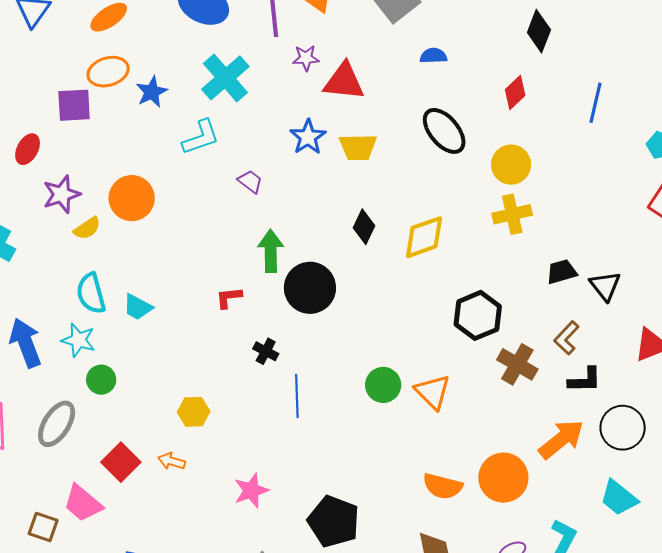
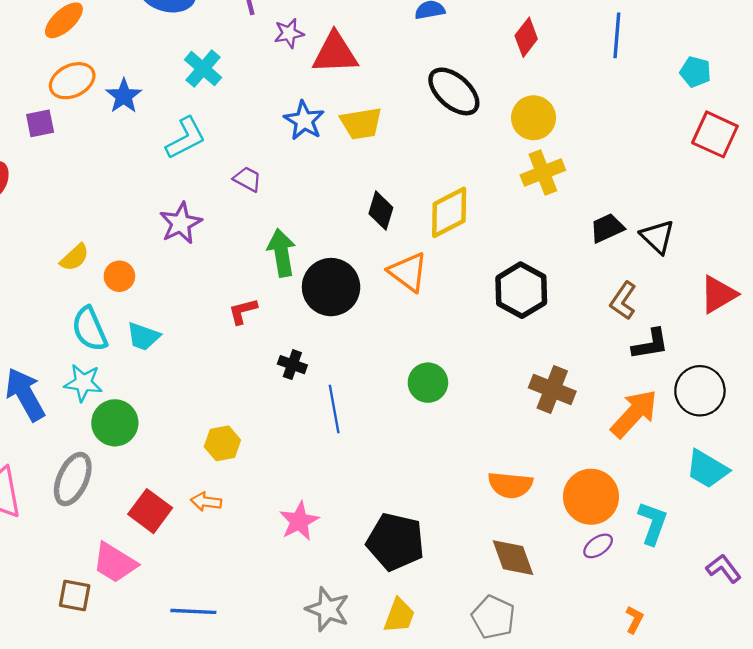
cyan cross: (225, 78) -> (203, 69), size x0.7
purple square: (74, 105) -> (40, 123), size x0.7
purple star: (62, 194) -> (181, 223), moved
orange circle: (132, 198) -> (119, 276), moved, size x0.6
brown cross: (517, 364) -> (552, 390), moved
green circle: (101, 380) -> (115, 423), size x1.4
orange triangle: (433, 392) -> (408, 272), moved
orange circle: (503, 478) -> (591, 497), moved

